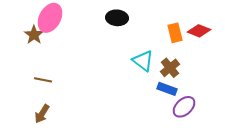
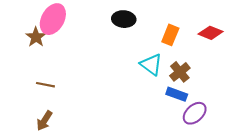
orange rectangle: (175, 33) -> (170, 35), moved, turned 36

